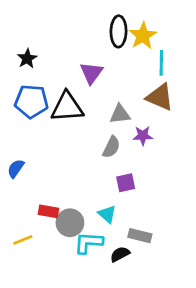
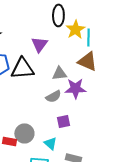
yellow star: (143, 36) -> (75, 29), moved
purple star: (143, 136) -> (75, 88), size x1.5
gray semicircle: (111, 147) -> (53, 96), turned 35
gray circle: (70, 223) -> (24, 133), moved

